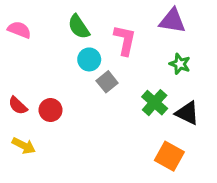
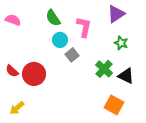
purple triangle: (172, 21) -> (116, 14), turned -42
red circle: (51, 110) -> (34, 74), size x1.5
yellow arrow: (24, 146) -> (17, 108), moved, turned 112

